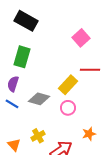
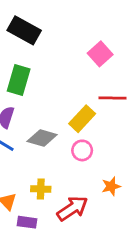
yellow cross: (38, 136) -> (41, 189), turned 32

